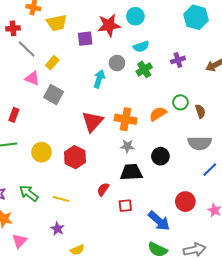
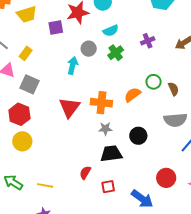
red hexagon: (75, 157) -> (19, 114), moved

